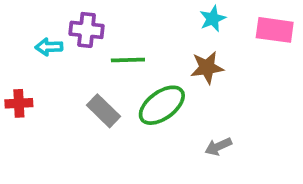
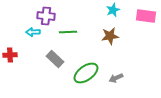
cyan arrow: (49, 47) -> (33, 32), moved
green ellipse: (162, 105) -> (86, 73), moved

